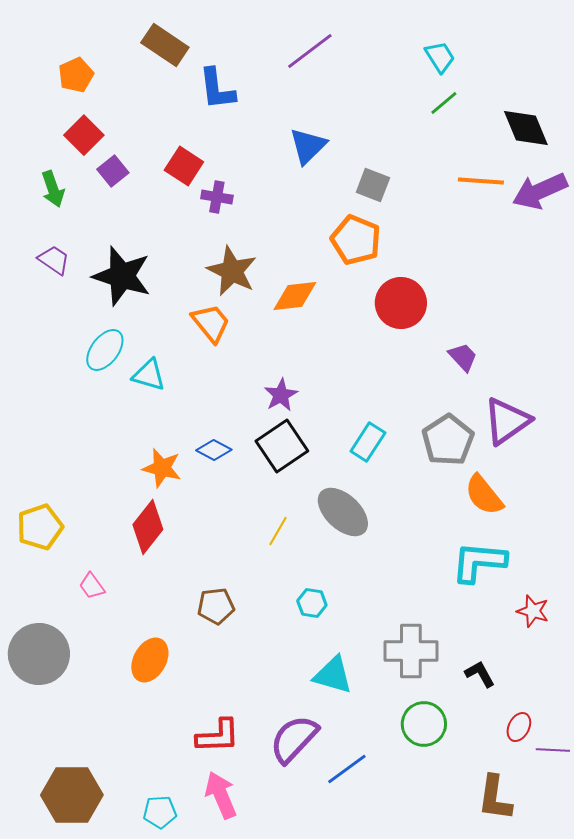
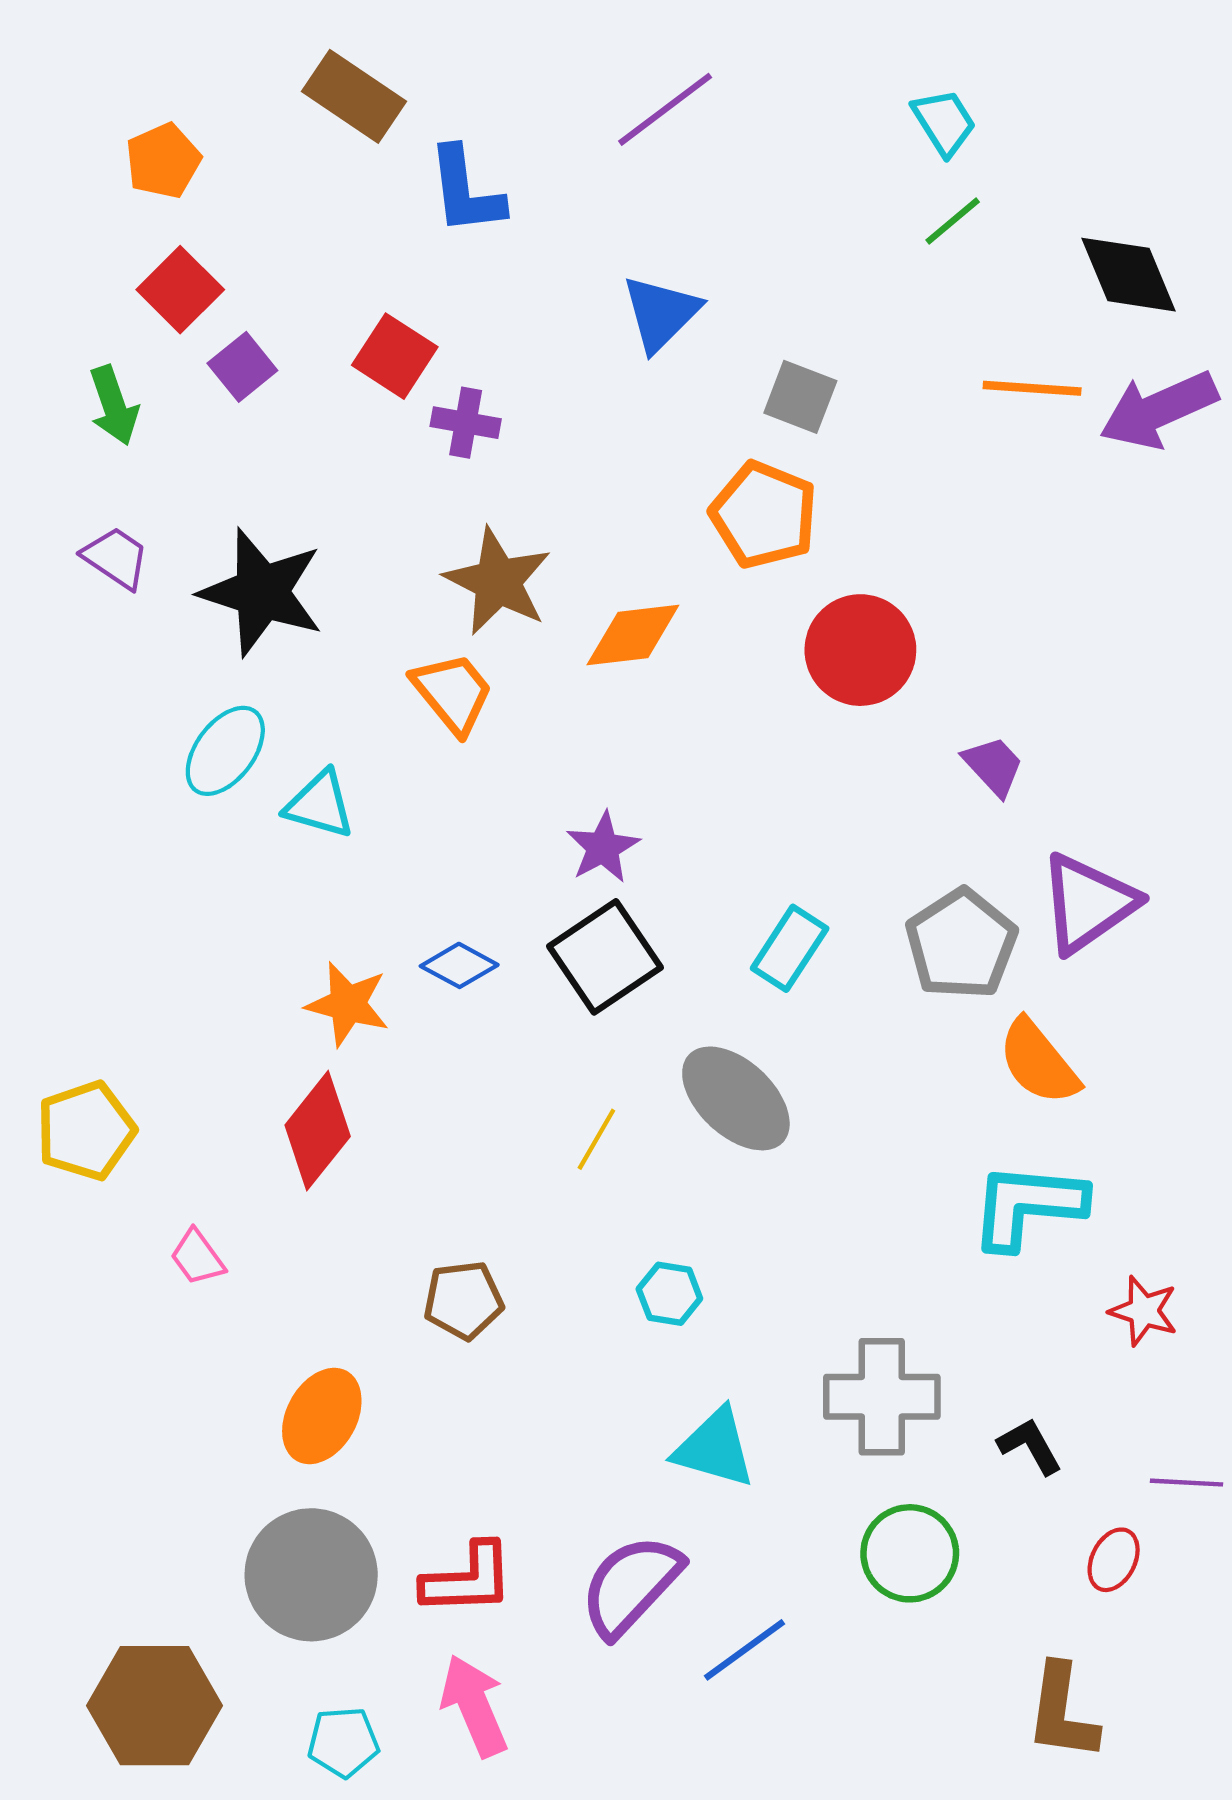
gray circle: (39, 654) -> (311, 1575), moved
purple line: (553, 750) -> (1187, 1483), moved

